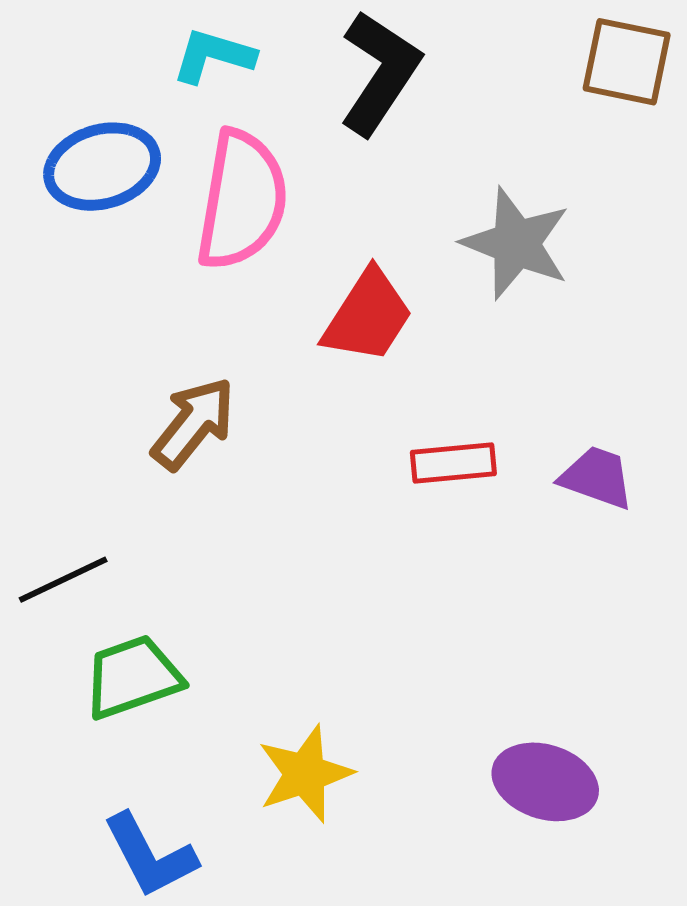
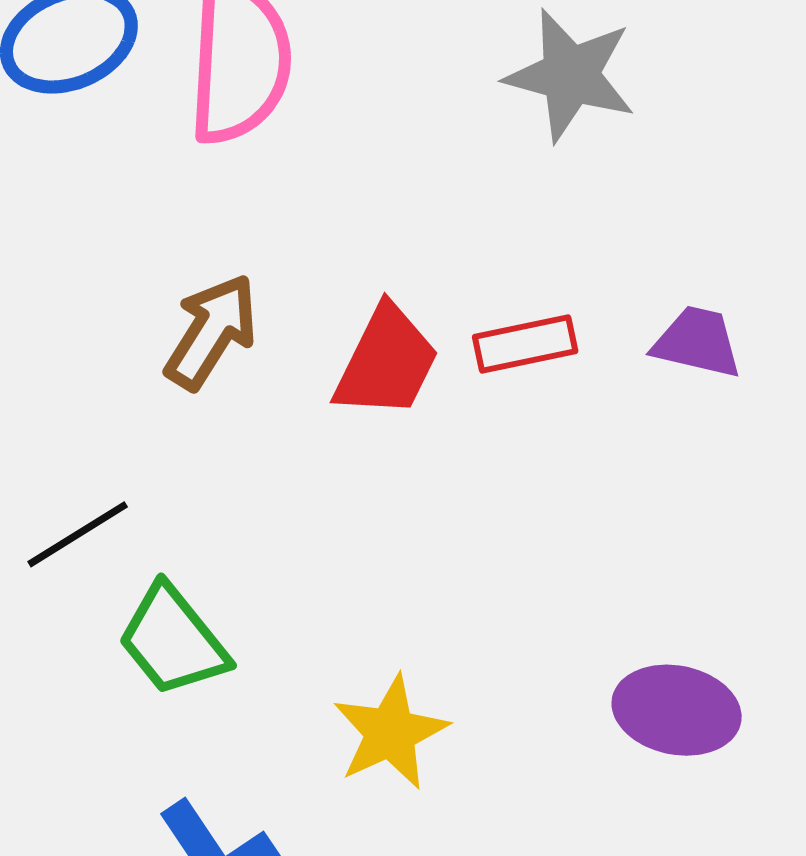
red trapezoid: (368, 316) -> (387, 362), moved
green trapezoid: (133, 677) -> (173, 641), turned -103

